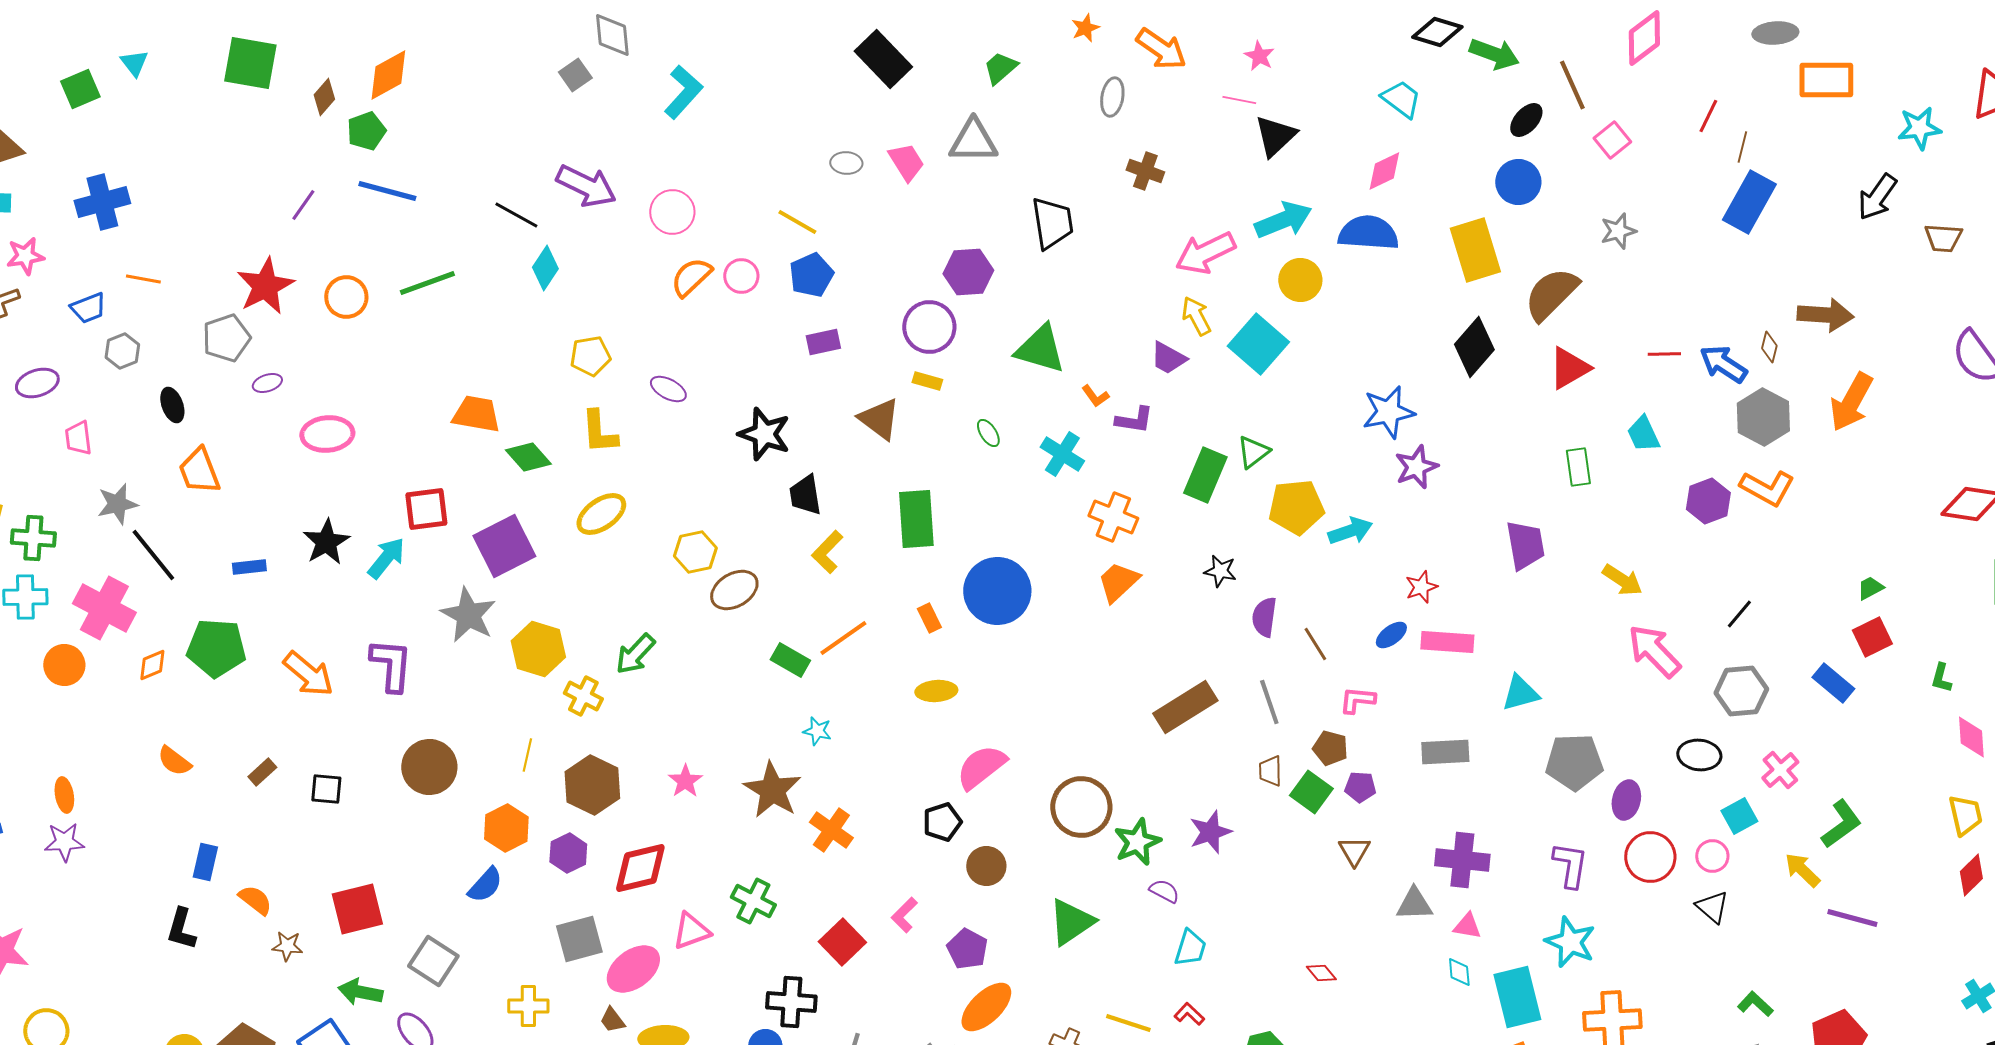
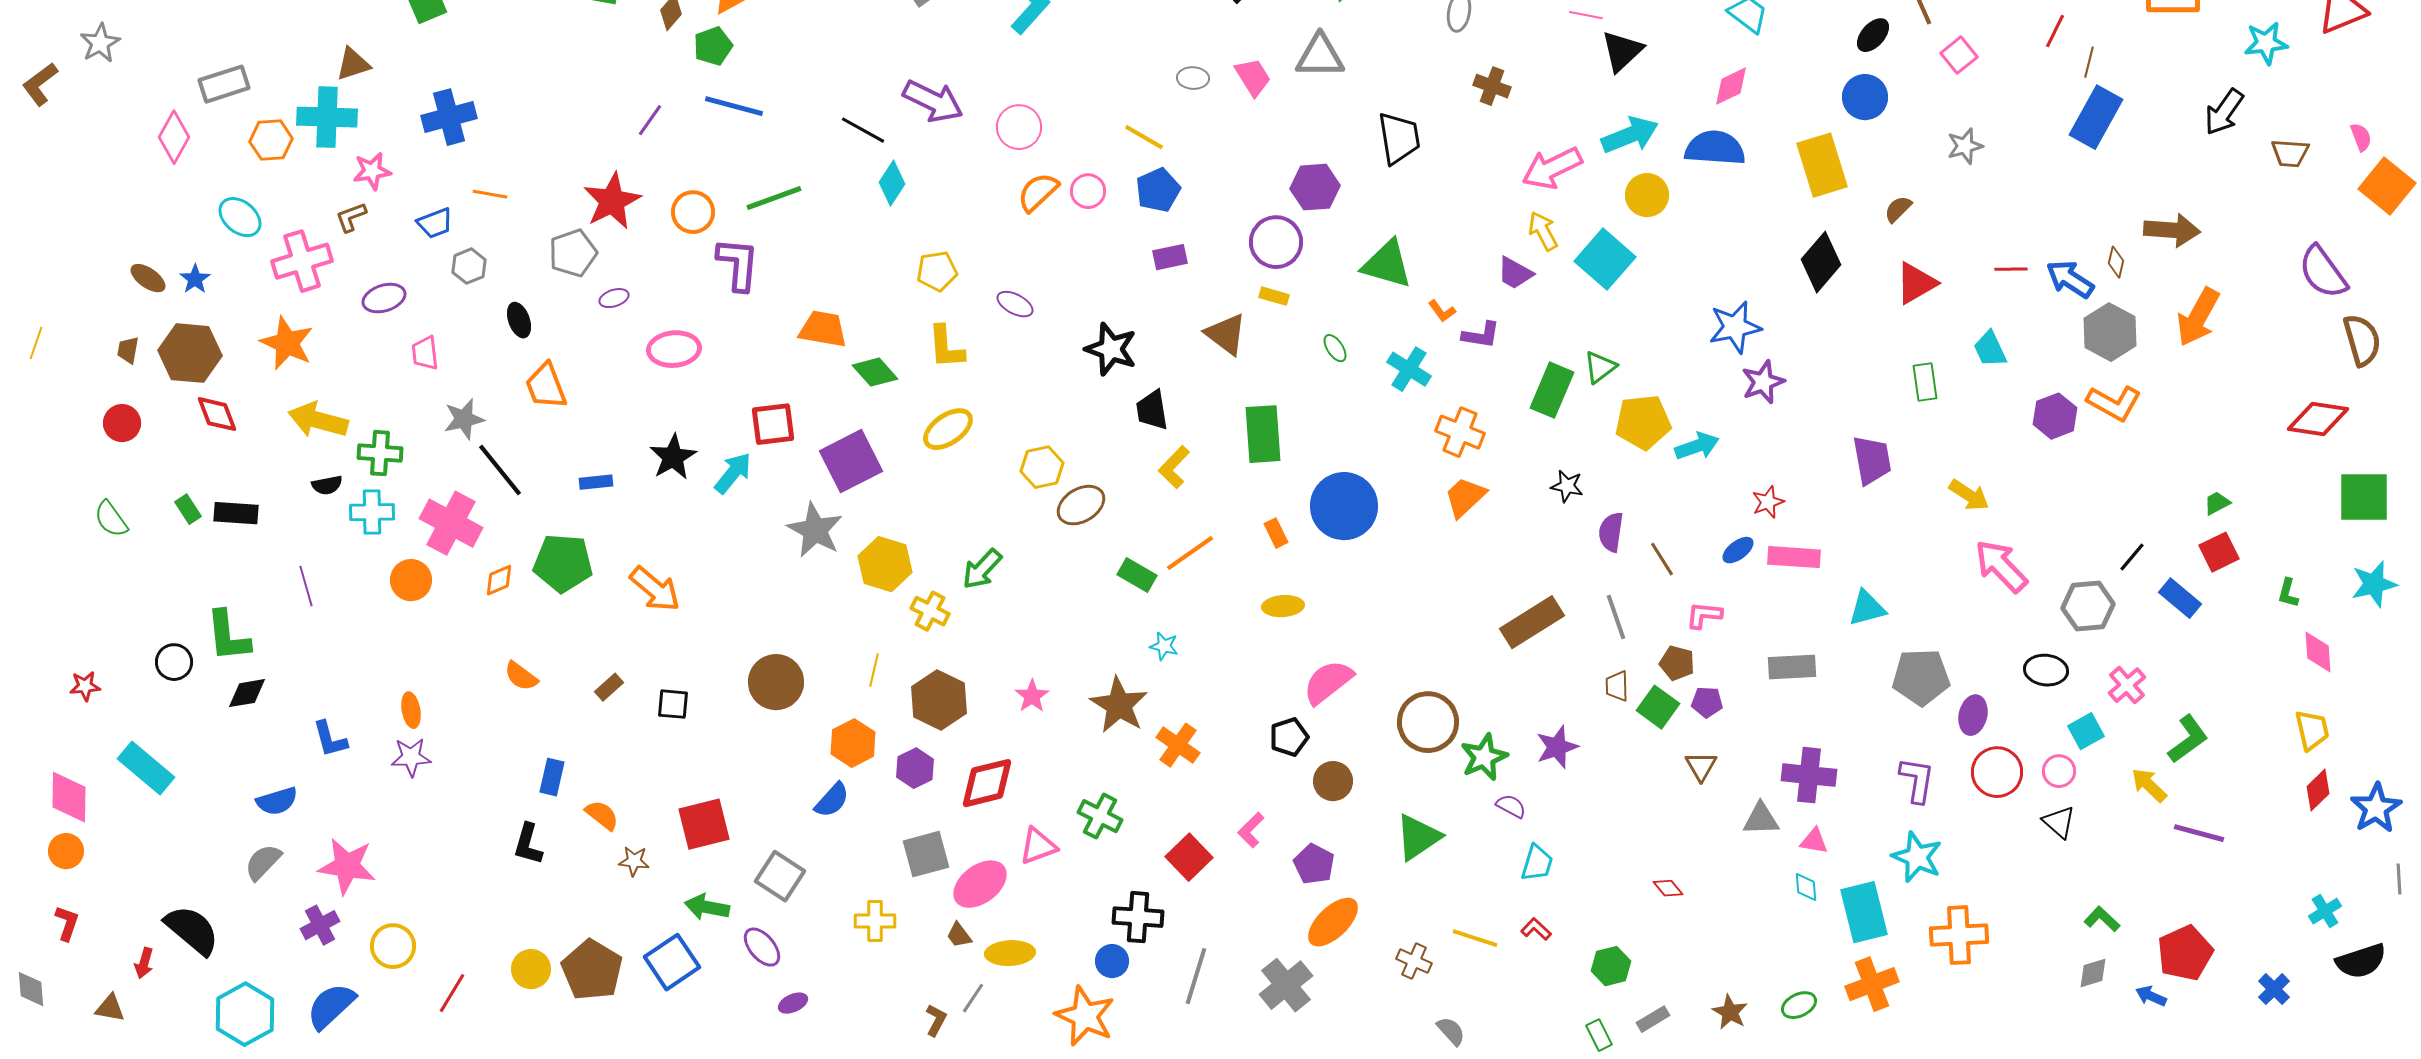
brown semicircle: (1551, 294) -> (1898, 209), size x0.5
black line: (1739, 614) -> (2132, 557), moved
purple L-shape: (391, 665) -> (738, 264), moved

